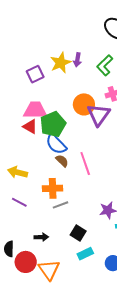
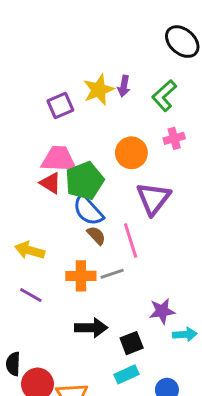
purple triangle: (99, 115) -> (153, 198), moved
gray line: (61, 205) -> (112, 274), moved
black square: (78, 233) -> (132, 343), moved, turned 35
black arrow: (41, 237) -> (91, 328), moved, size x1.5

